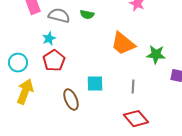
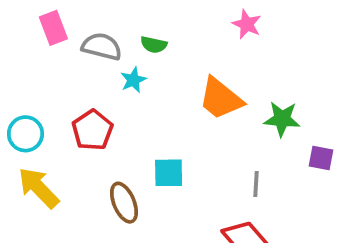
cyan star: (49, 39) -> (133, 80), moved
gray line: (133, 87) -> (256, 184), moved
yellow arrow: (25, 92) -> (38, 188), turned -65

